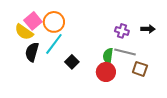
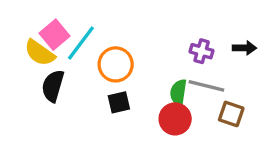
orange circle: (54, 22) -> (116, 64), moved
cyan line: (54, 44) -> (81, 43), moved
black square: (72, 62) -> (119, 102), turned 32

